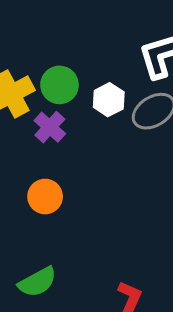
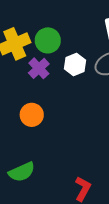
white hexagon: (109, 100) -> (75, 65), moved

